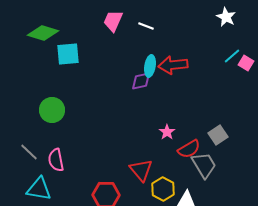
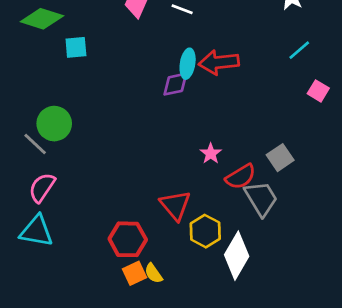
cyan square: (68, 54) -> (76, 47), size x0.7
pink square: (246, 63) -> (318, 91), moved
gray line: (29, 152) -> (35, 144), moved
pink semicircle: (56, 160) -> (42, 188), moved, turned 45

